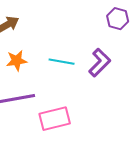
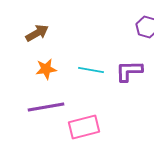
purple L-shape: (100, 63) -> (129, 71), turned -136

